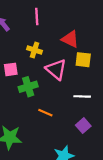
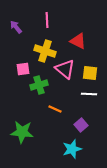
yellow cross: (35, 50) -> (45, 51), size x1.5
yellow square: (83, 60) -> (90, 73), moved
purple square: (83, 126) -> (81, 125), moved

